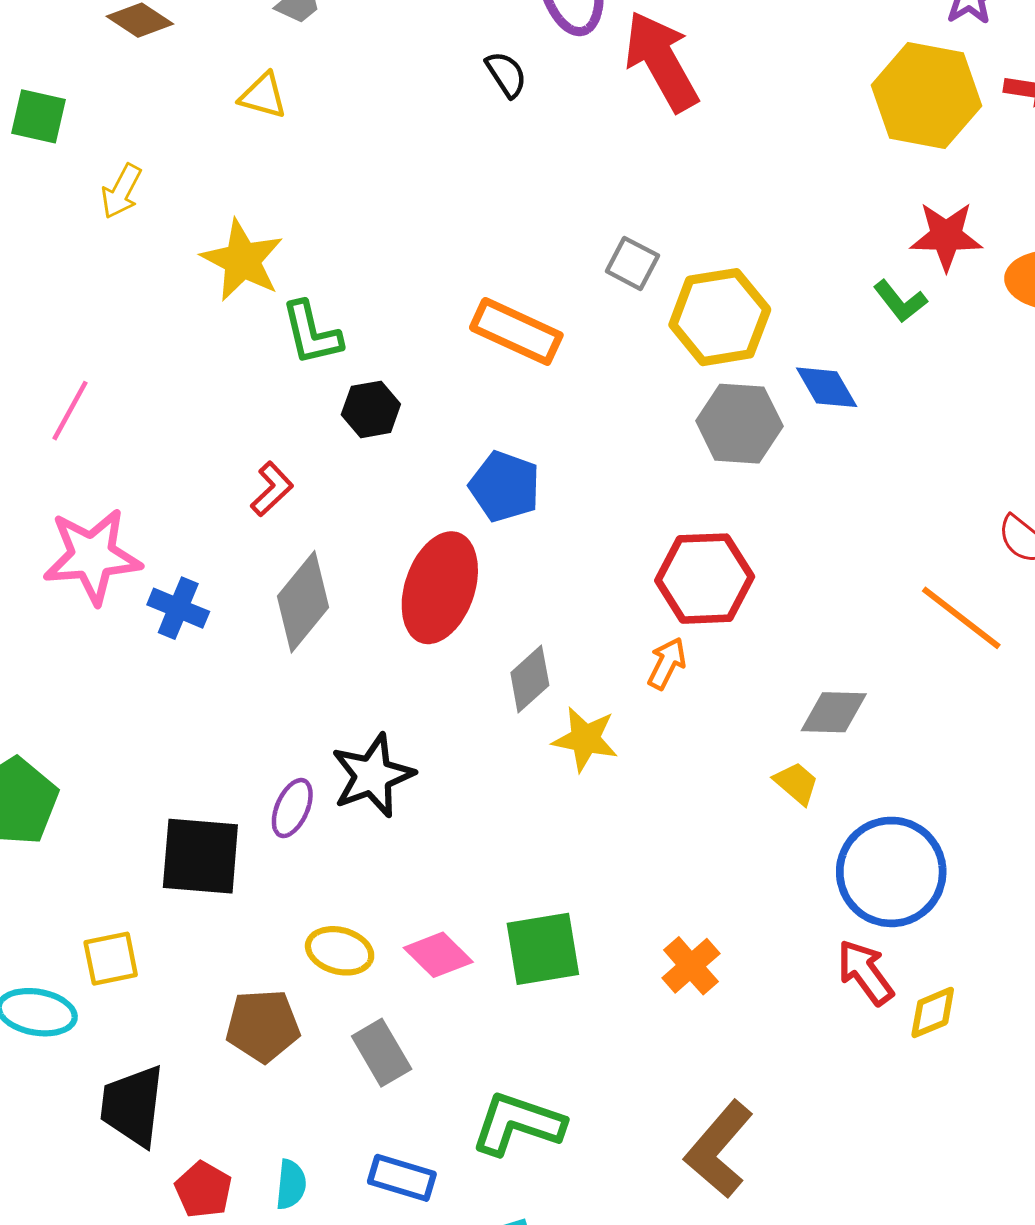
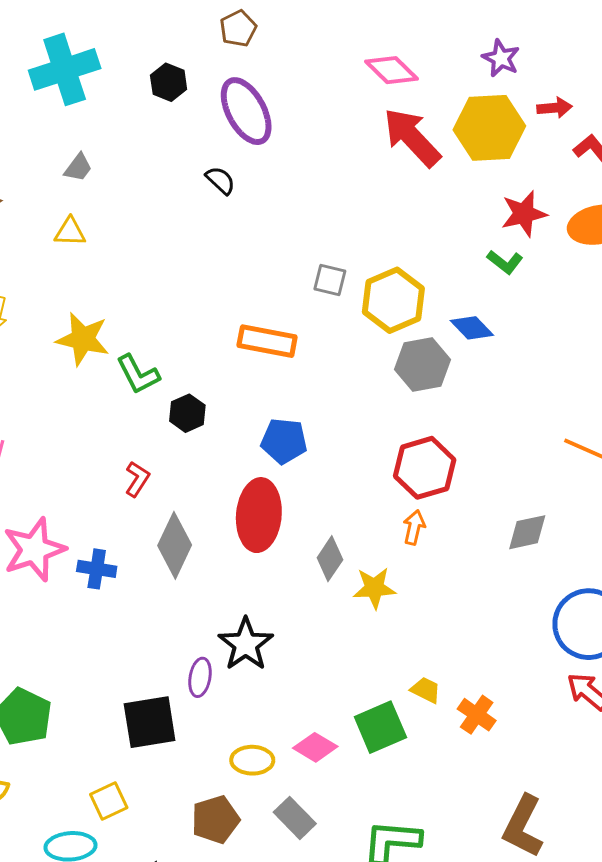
red arrow: (661, 61) -> (412, 137), moved
yellow trapezoid: (796, 783) -> (426, 690), moved

